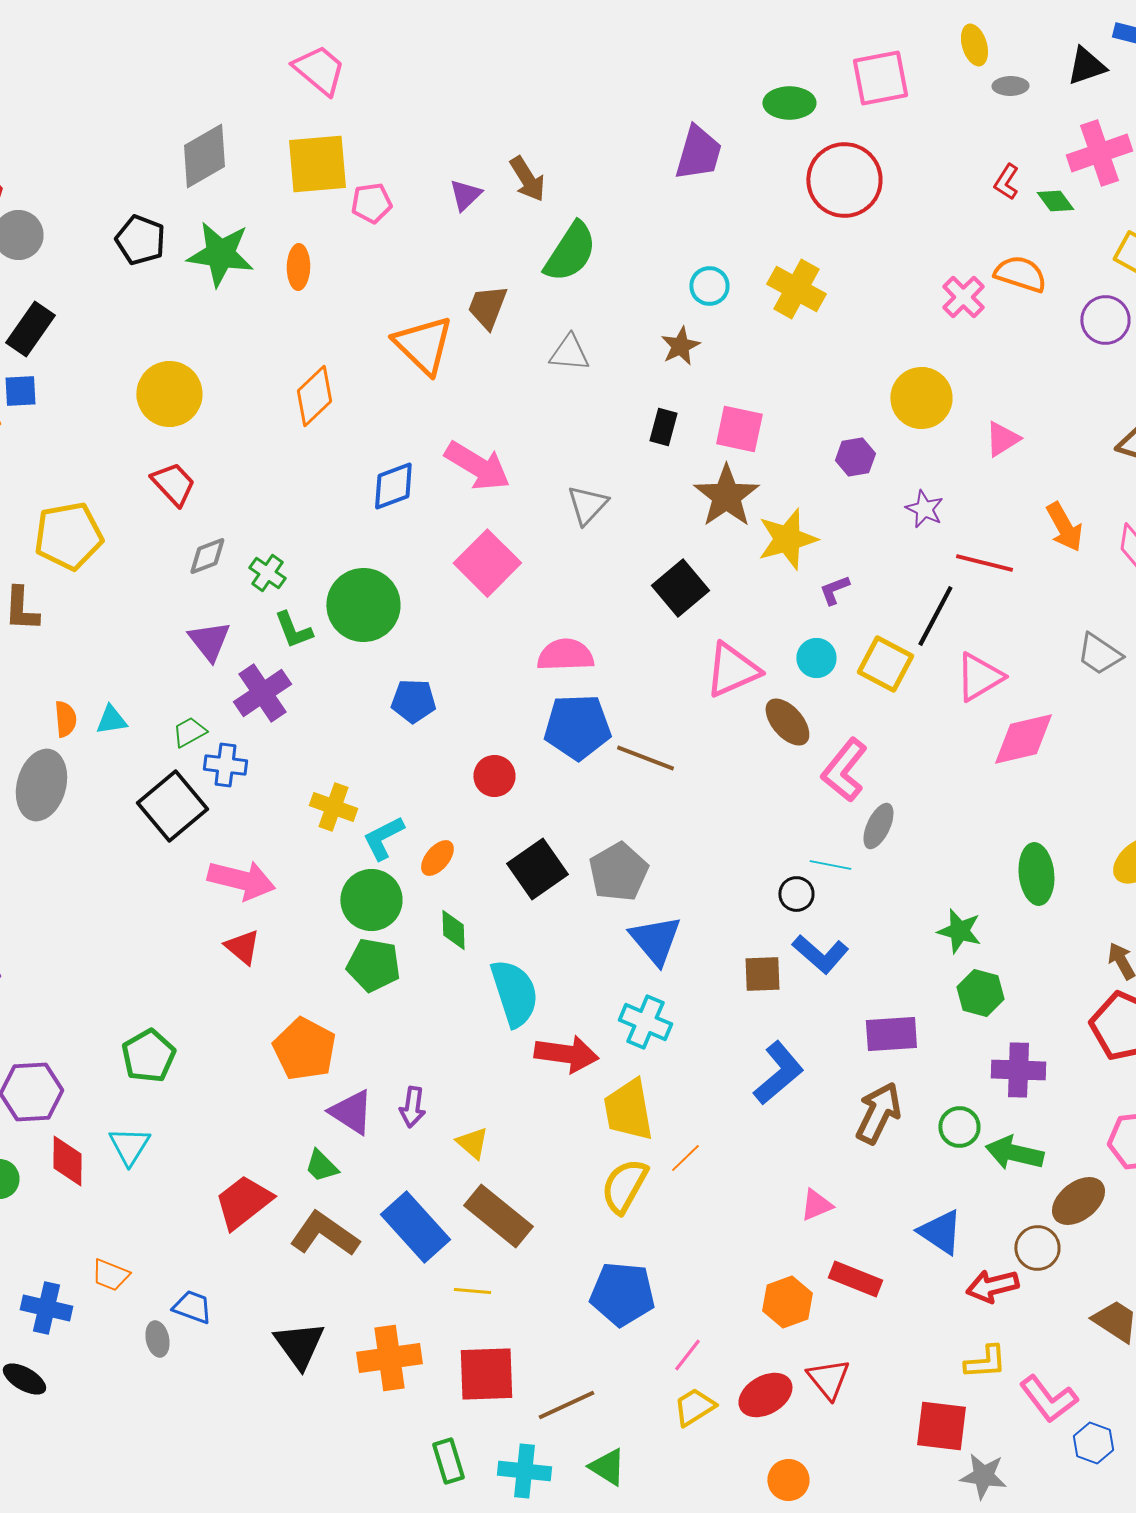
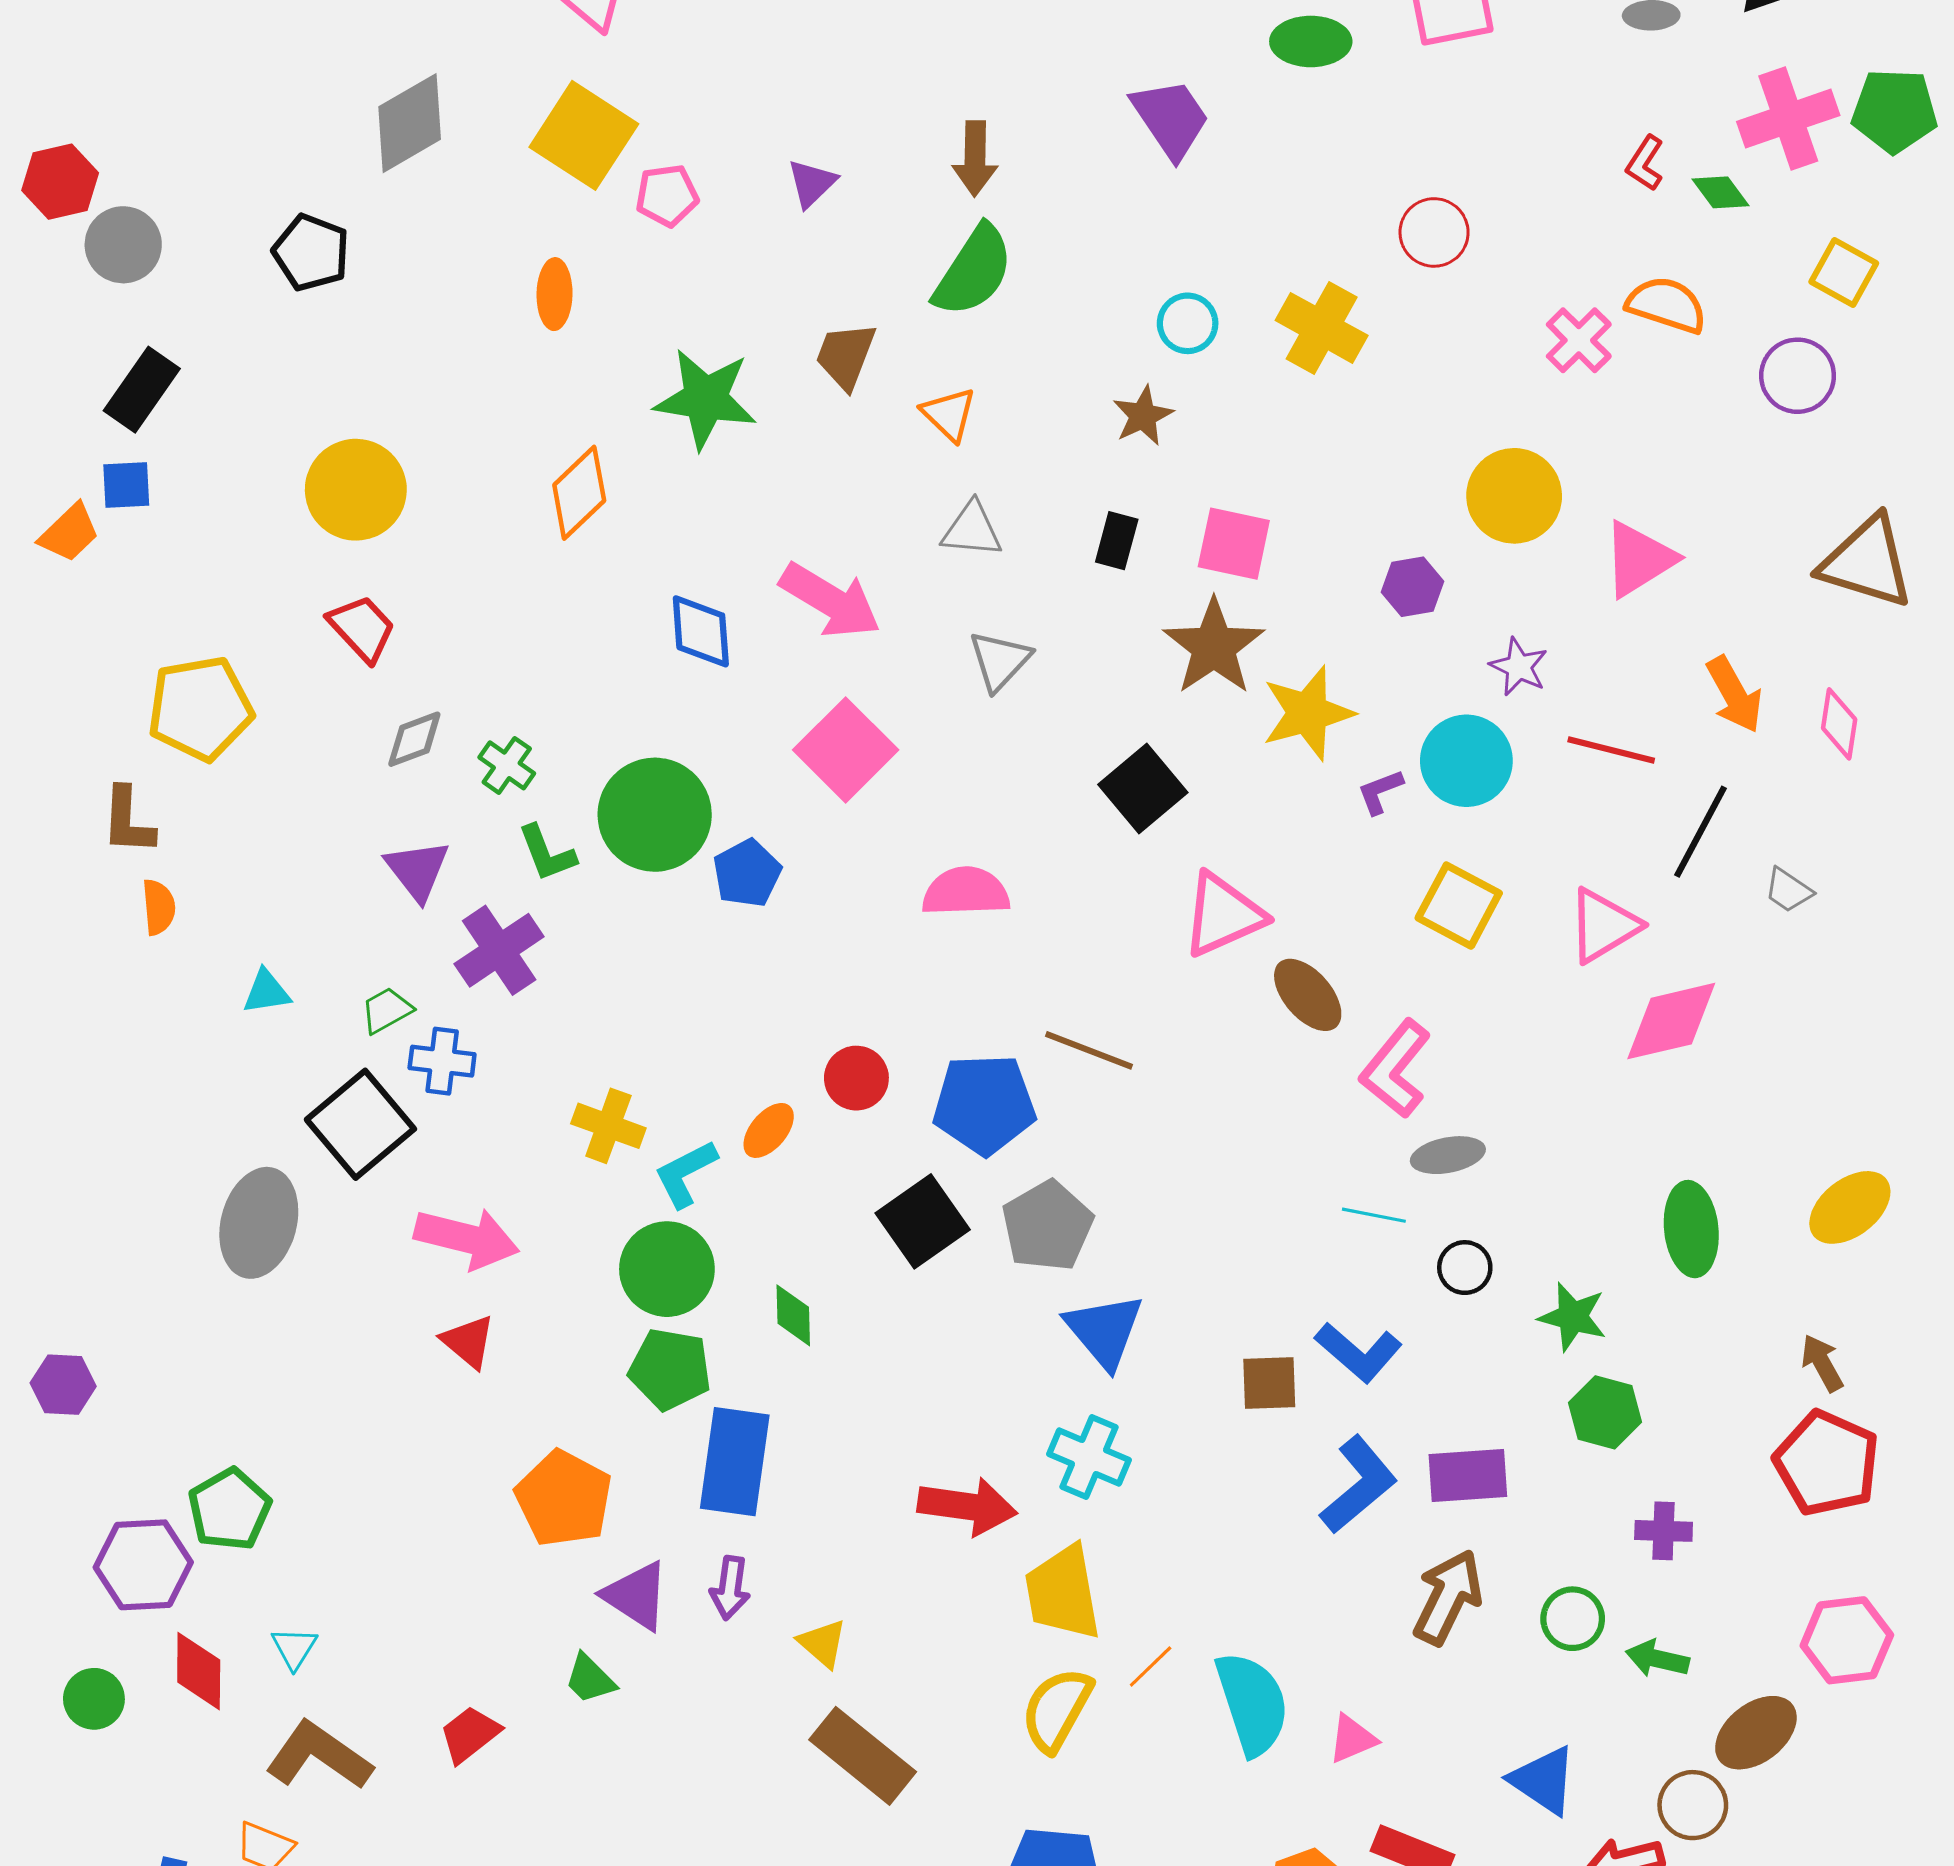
purple trapezoid: (698, 153) -> (1171, 118), turned -50
yellow square: (317, 164) -> (584, 135), turned 38
brown arrow: (527, 179) -> (975, 159), moved, turned 33
red circle: (844, 180) -> (1434, 232), moved, size x0.6
green star: (220, 254) -> (705, 399), moved
orange triangle: (423, 345) -> (949, 414), moved, size x0.6
gray triangle: (569, 353) -> (972, 530), moved
pink triangle: (1002, 439) -> (1639, 559), size x1.4
blue diamond: (393, 486) -> (701, 631), turned -74
black line: (935, 616) -> (1700, 832), moved
gray trapezoid: (1099, 654) -> (1788, 890), size x0.7
cyan circle: (816, 658) -> (1466, 761), moved, size x1.5
blue pentagon: (413, 701) -> (747, 873), moved, turned -30
orange semicircle: (65, 719) -> (159, 907), moved
blue pentagon: (577, 727) -> (984, 1104), moved
gray ellipse: (41, 785) -> (259, 1223), moved
gray ellipse: (878, 826) -> (1448, 1155), turned 54
orange ellipse: (437, 858) -> (769, 1130), moved
black circle: (796, 894) -> (1465, 1268), moved
cyan semicircle: (514, 993) -> (1252, 1703), moved
green pentagon: (148, 1056) -> (230, 1509), moved
purple cross: (1018, 1070) -> (1664, 1531), size x0.7
blue L-shape: (778, 1073) -> (1359, 1485), moved
cyan triangle: (129, 1146) -> (294, 1648), size x0.7
green arrow: (1014, 1153) -> (1657, 1659), size x0.7
red trapezoid: (243, 1202) -> (470, 1734), size x0.7
blue rectangle: (415, 1227) -> (735, 1462), moved, turned 50
brown L-shape: (324, 1234) -> (319, 1756), moved

